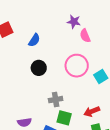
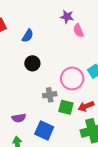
pink circle: (77, 66) -> (72, 78), moved
green square: (64, 118) -> (66, 107), moved

